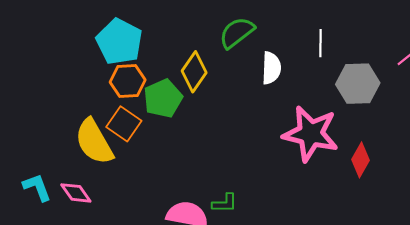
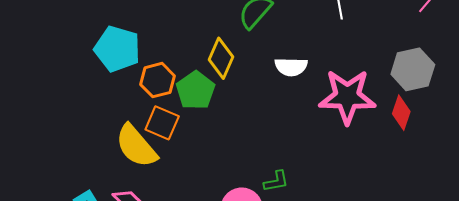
cyan pentagon: (119, 42) -> (117, 49), moved
white semicircle: (271, 68) -> (291, 67), moved, turned 100
gray hexagon: (358, 84) -> (413, 69), moved

